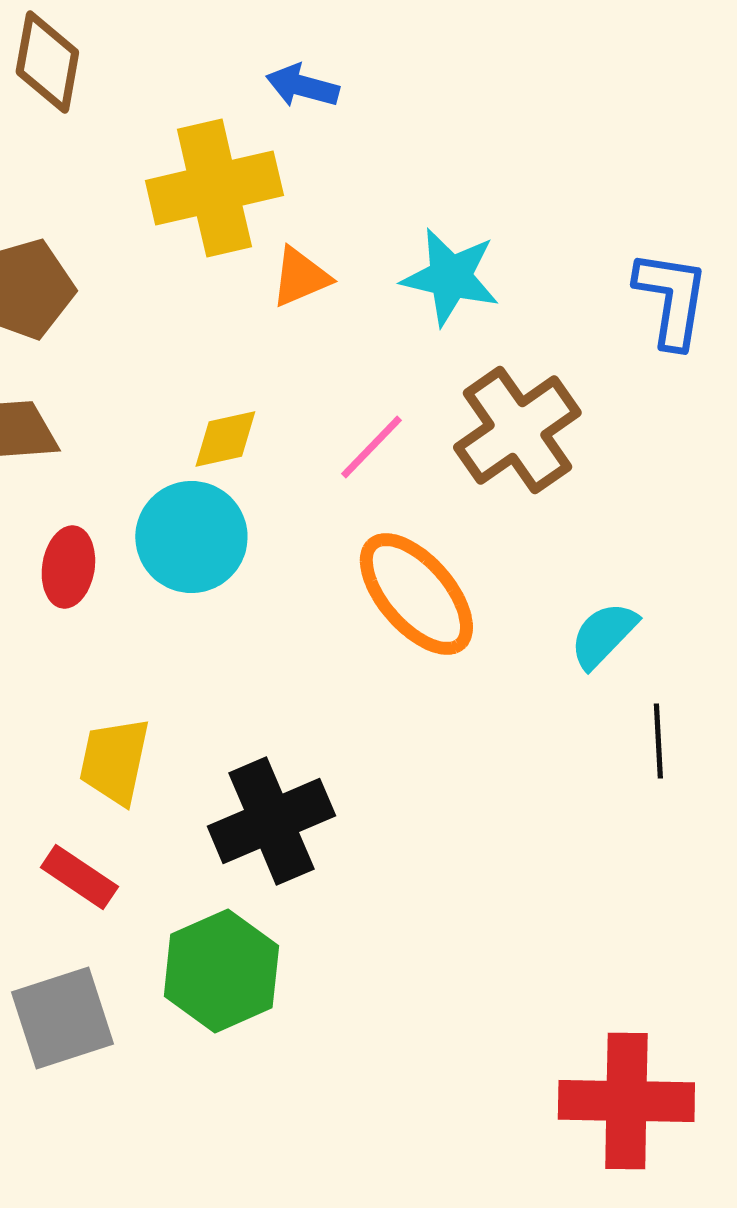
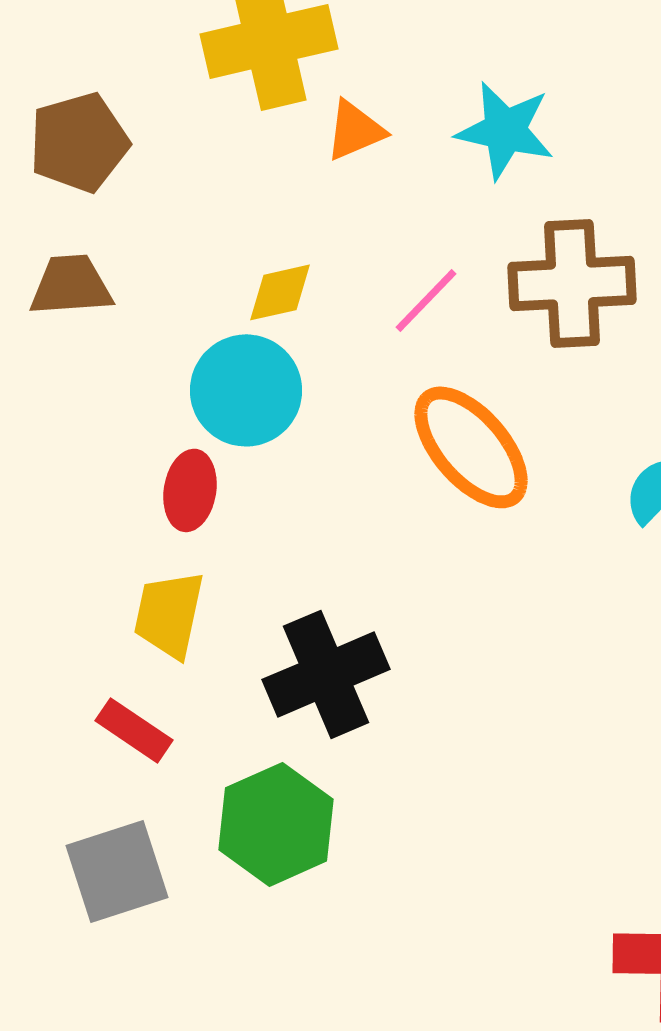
brown cross: (517, 430) -> (572, 283), turned 32
red ellipse: (68, 567) -> (190, 490), moved

